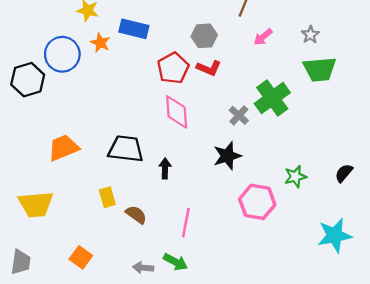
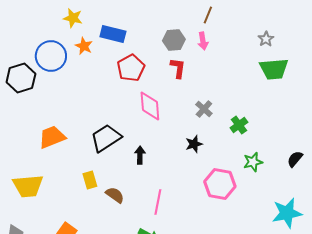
pink arrow: (263, 37) -> (203, 41), moved, turned -60
red pentagon: (173, 68) -> (131, 68), moved
red L-shape: (209, 68) -> (178, 68), turned -105
green cross: (272, 98) -> (239, 125), moved, size x0.6
black trapezoid: (126, 149) -> (106, 138), turned -40
black star: (227, 156) -> (194, 144), size x0.7

